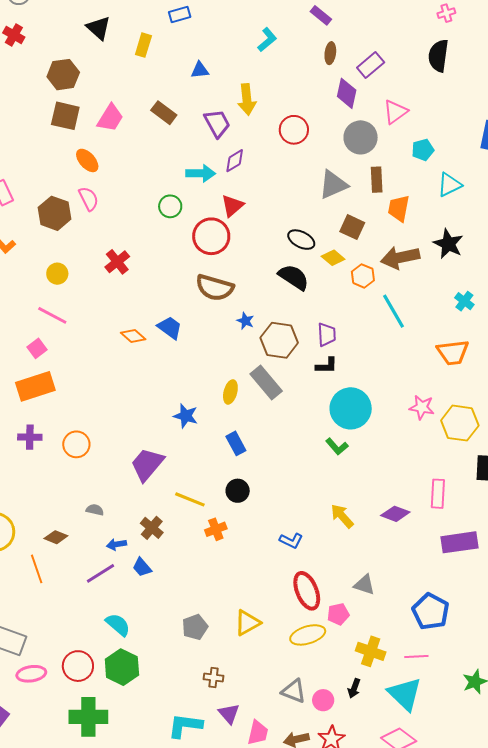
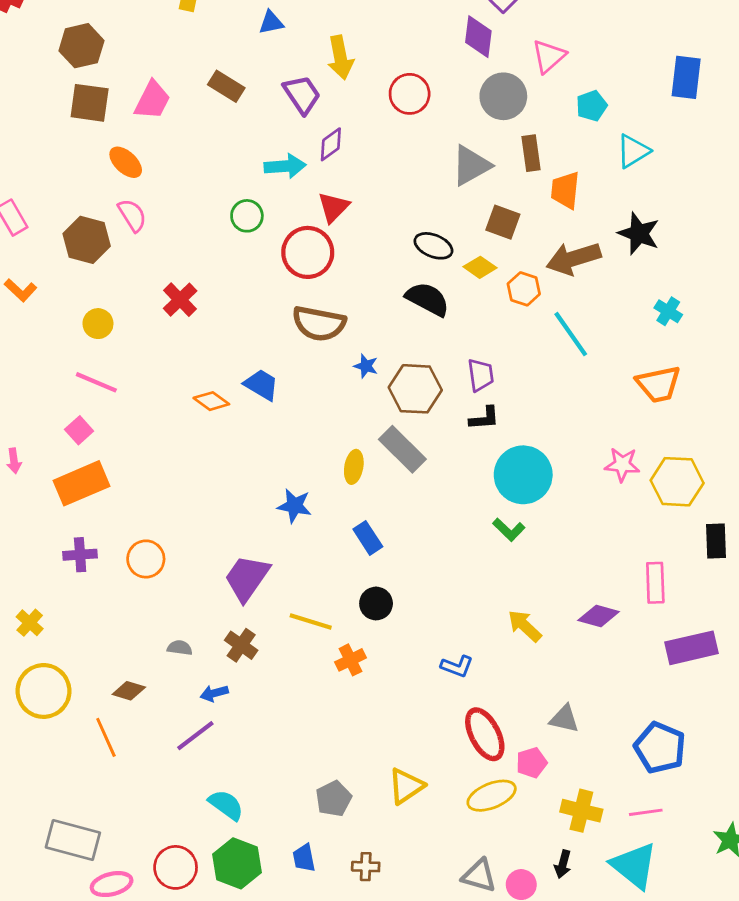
brown cross: (152, 528) -> (241, 645), moved
blue trapezoid: (142, 567) -> (304, 858), moved, turned 35

